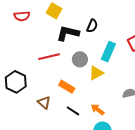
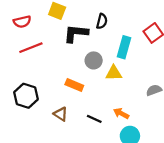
red line: (49, 57) -> (31, 48), moved
yellow triangle: (96, 73) -> (114, 73), turned 35
orange rectangle: (67, 87) -> (74, 85), moved

